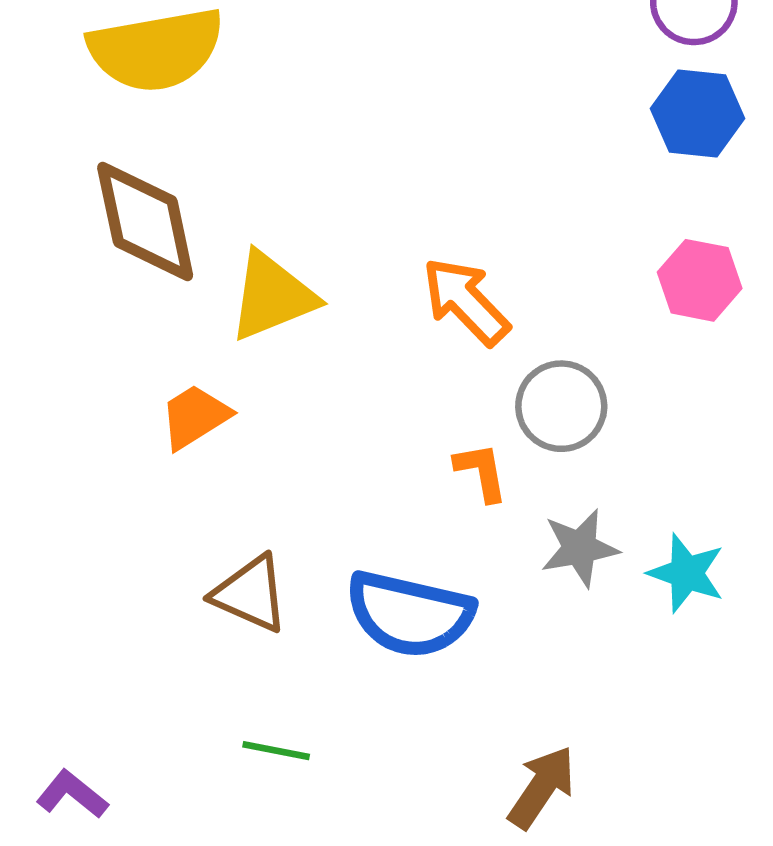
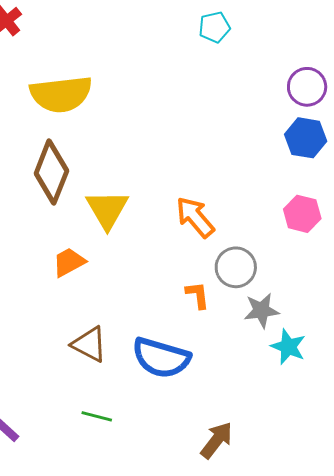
brown diamond: (145, 221) -> (51, 172), turned 30
yellow triangle: (272, 296) -> (107, 209), turned -42
gray star: (580, 548) -> (261, 311), moved

